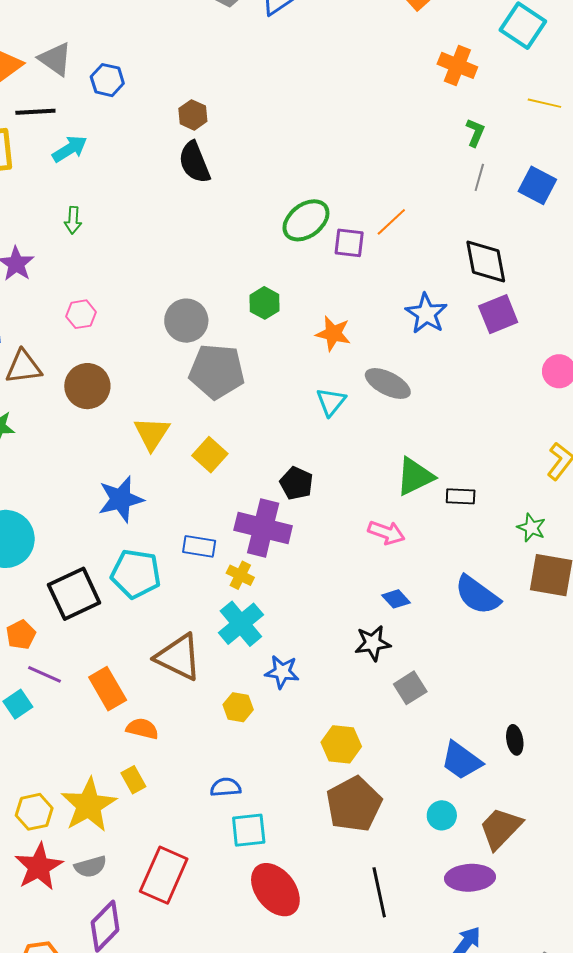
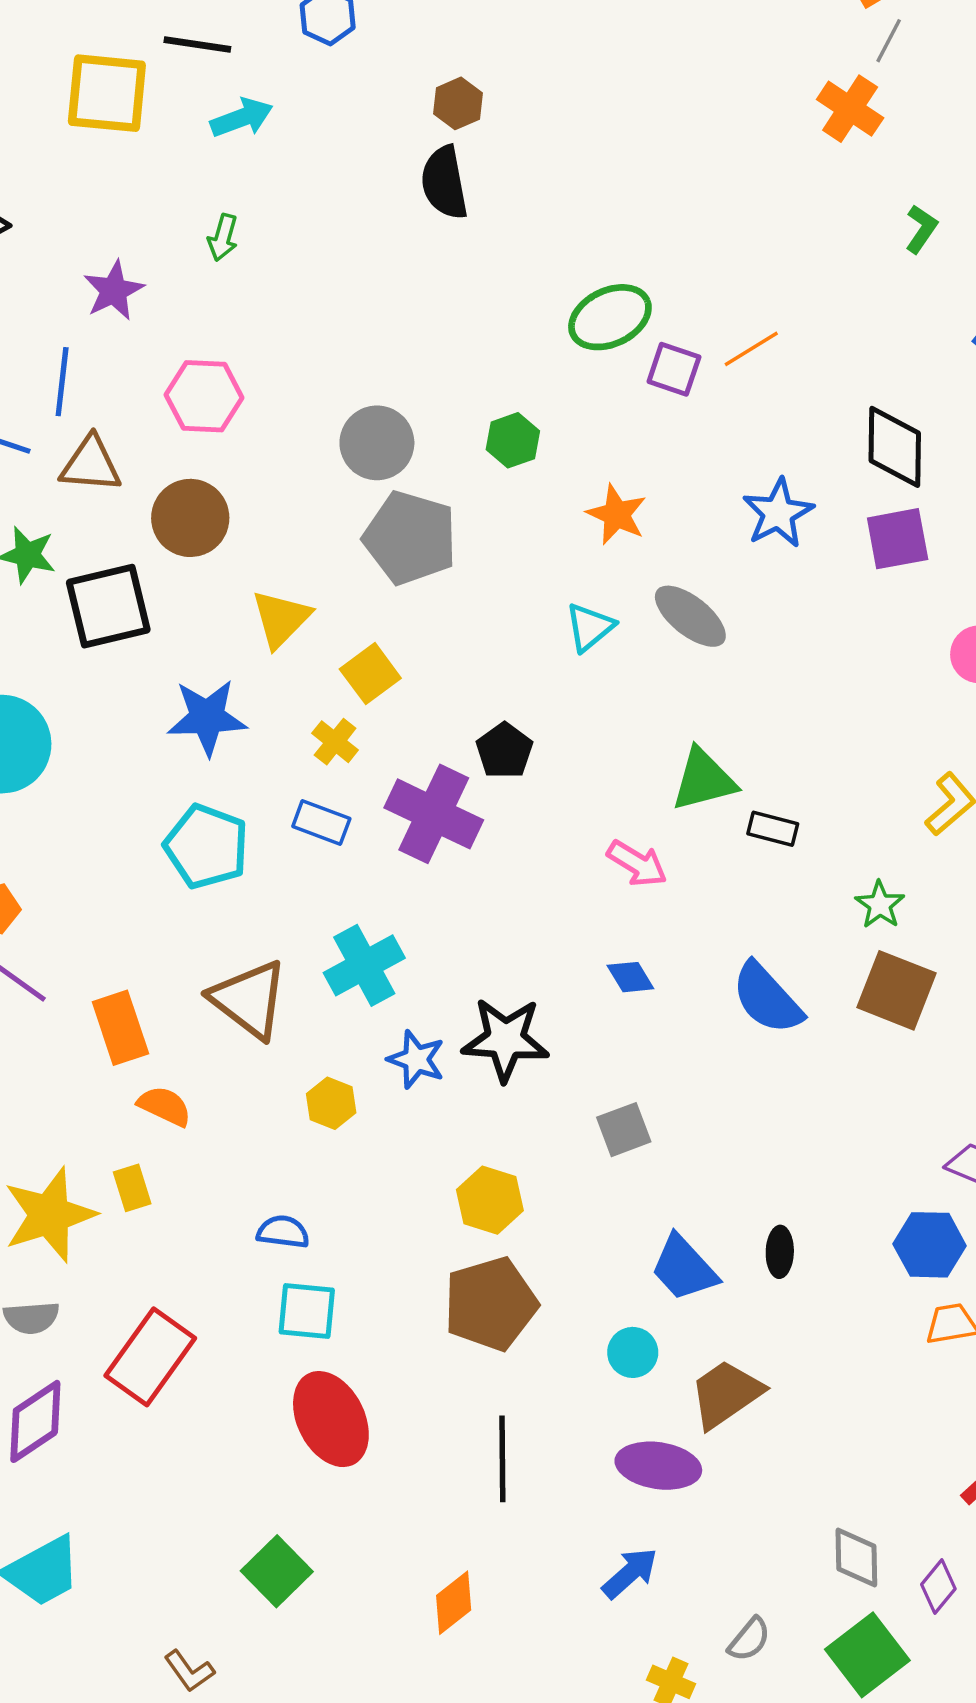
orange cross: (457, 65) -> (850, 109), moved
gray line: (479, 177) -> (889, 41), moved
pink hexagon: (81, 314) -> (204, 396), size x1.5
yellow cross: (240, 575) -> (335, 742), moved
black square: (74, 594) -> (108, 606), moved
black star: (373, 643) -> (505, 1039), moved, size x1.4

